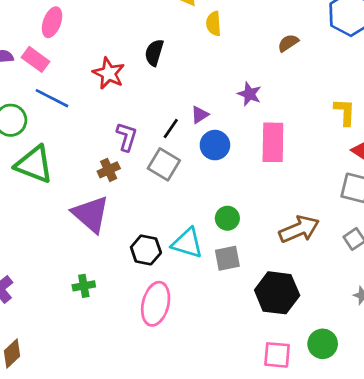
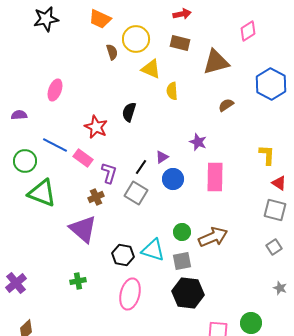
pink rectangle: (35, 59) -> (83, 158), moved
brown arrow: (299, 229) -> (213, 237), moved
black hexagon: (277, 293) -> (188, 293), moved

